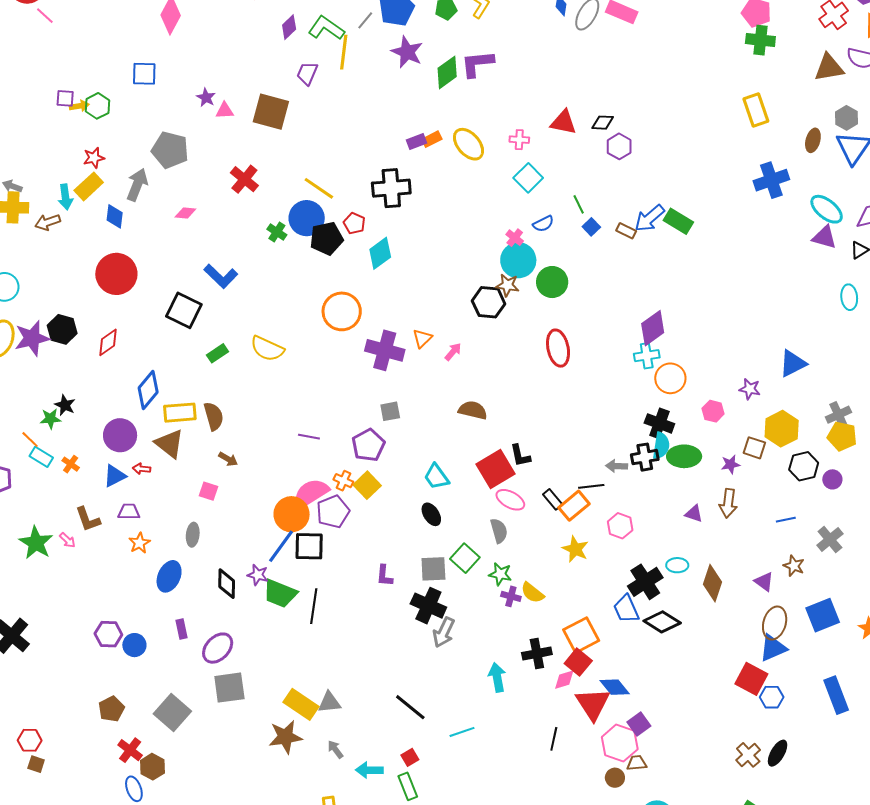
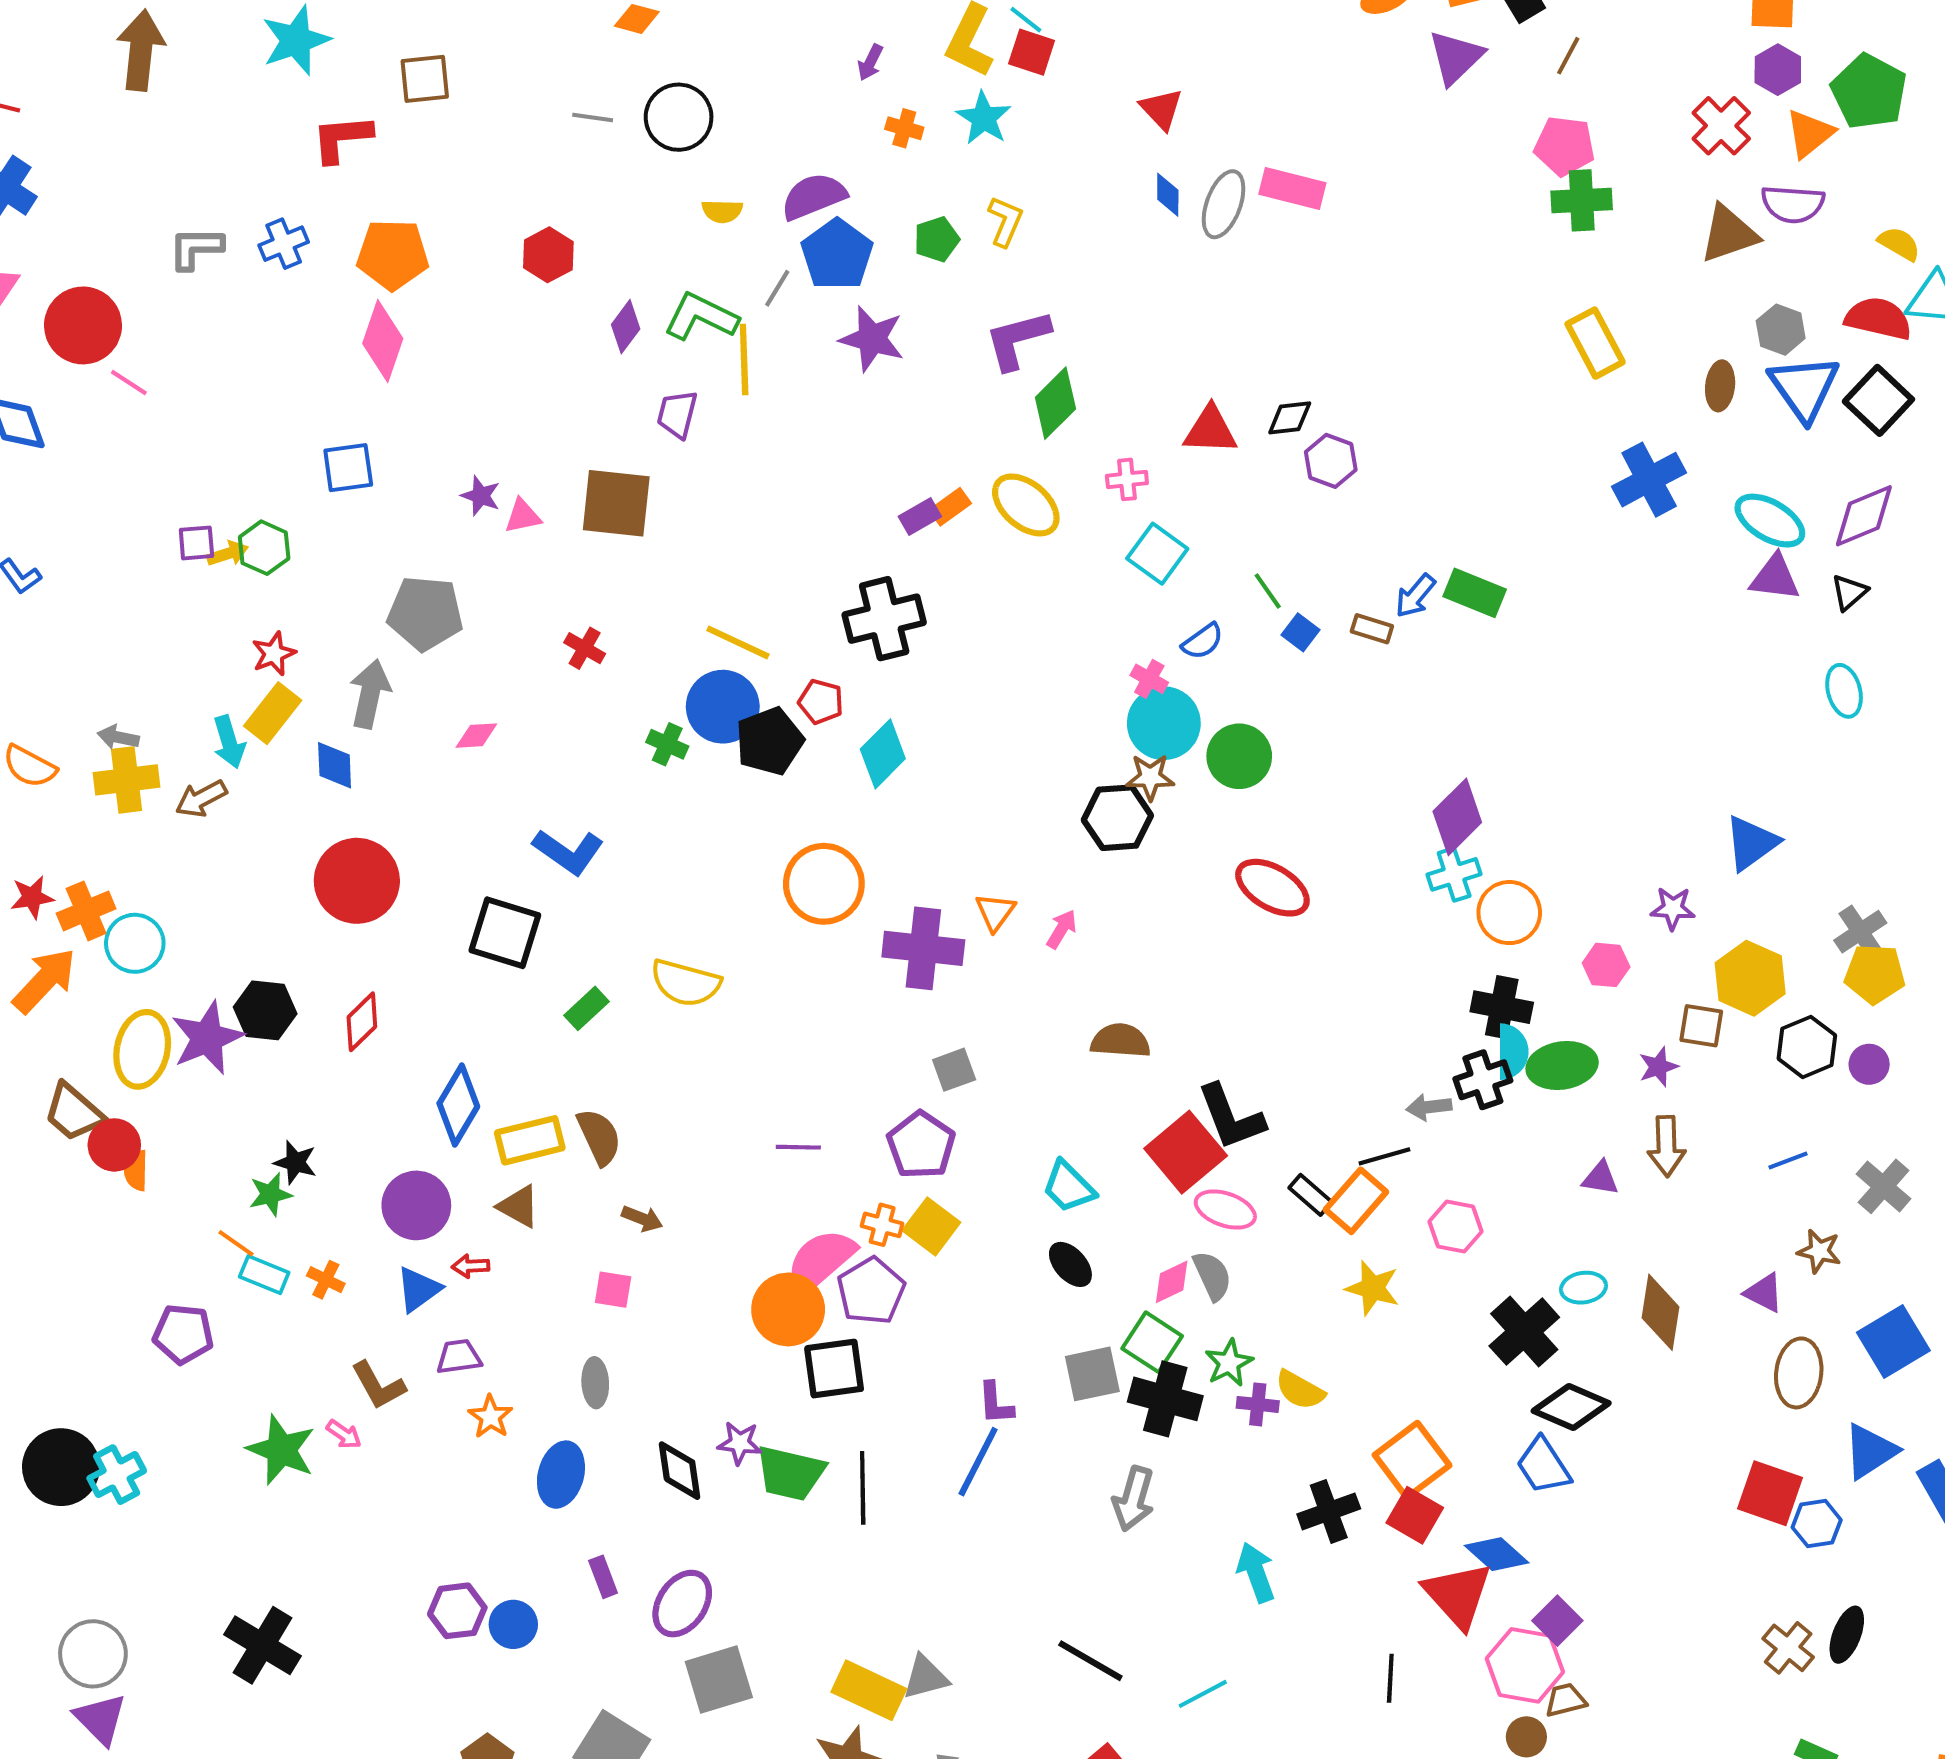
green diamond: (447, 72) -> (1055, 403), moved
red cross: (244, 179) -> (585, 648), size x0.7
blue arrow: (650, 218) -> (1415, 596), size x0.7
red ellipse: (558, 348) -> (1272, 888), turned -39
brown triangle: (169, 444) -> (519, 1206), size x0.7
black L-shape: (520, 456) -> (1231, 1117), size x1.5
blue line: (281, 546) -> (978, 1462), moved
green star: (500, 574) -> (1229, 1363), turned -30
black cross: (428, 606) -> (1165, 1399), moved
blue trapezoid: (626, 609) -> (1543, 1466), moved
blue triangle: (773, 648) -> (1870, 1451), moved
pink diamond: (564, 680) -> (1172, 1282), moved

